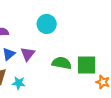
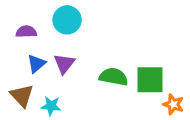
cyan circle: (47, 24) -> (67, 20), moved

